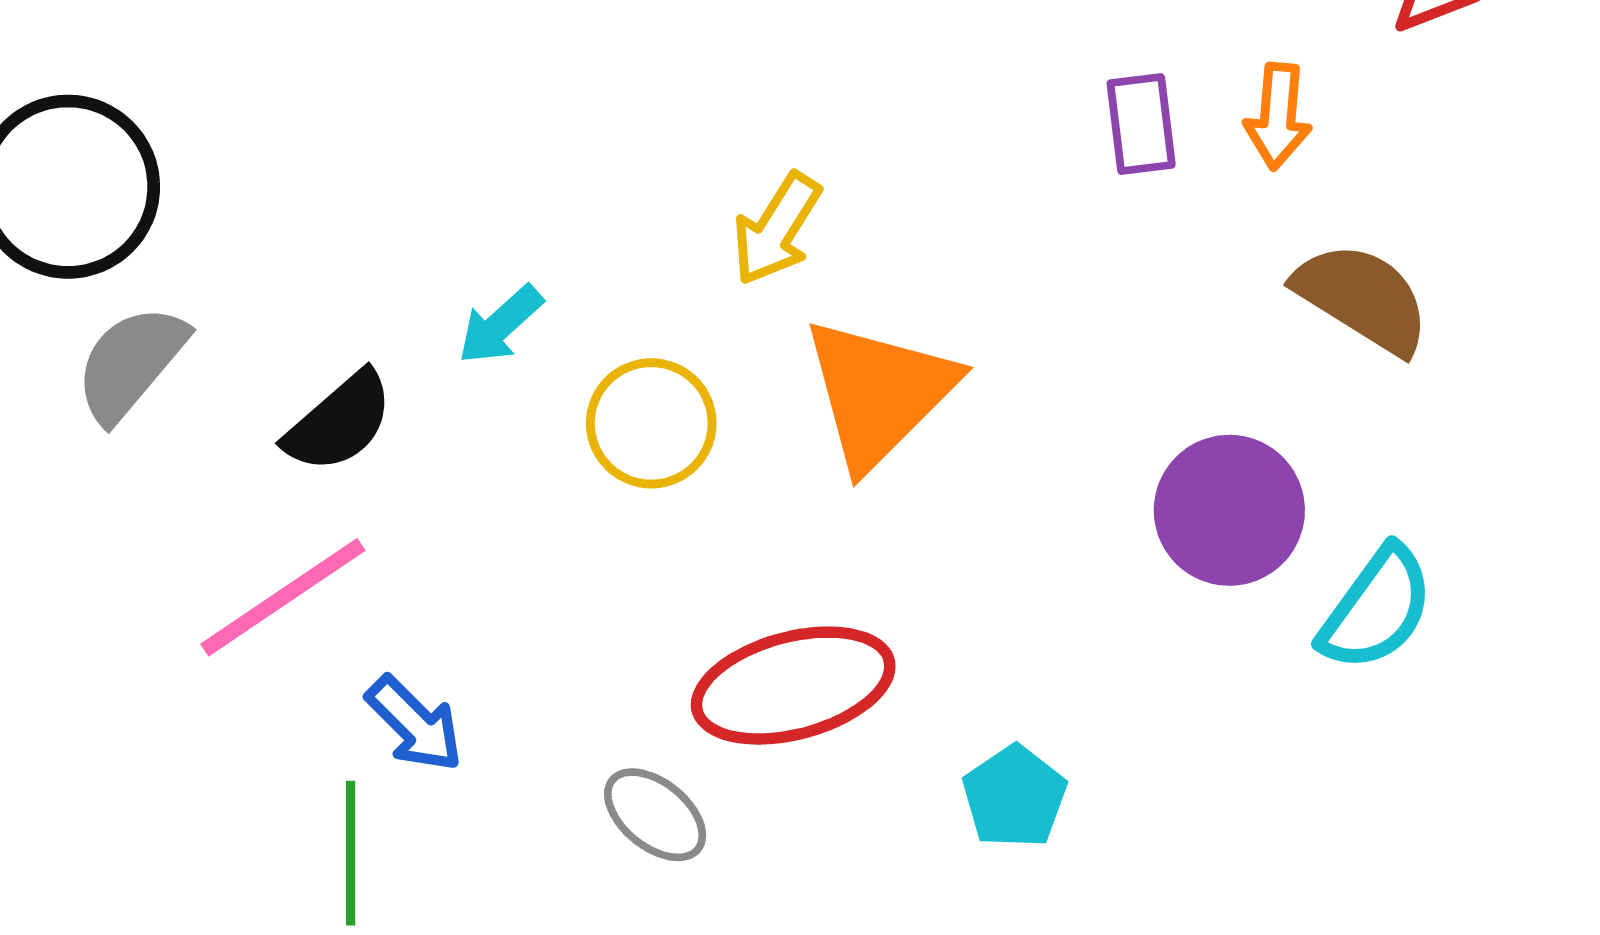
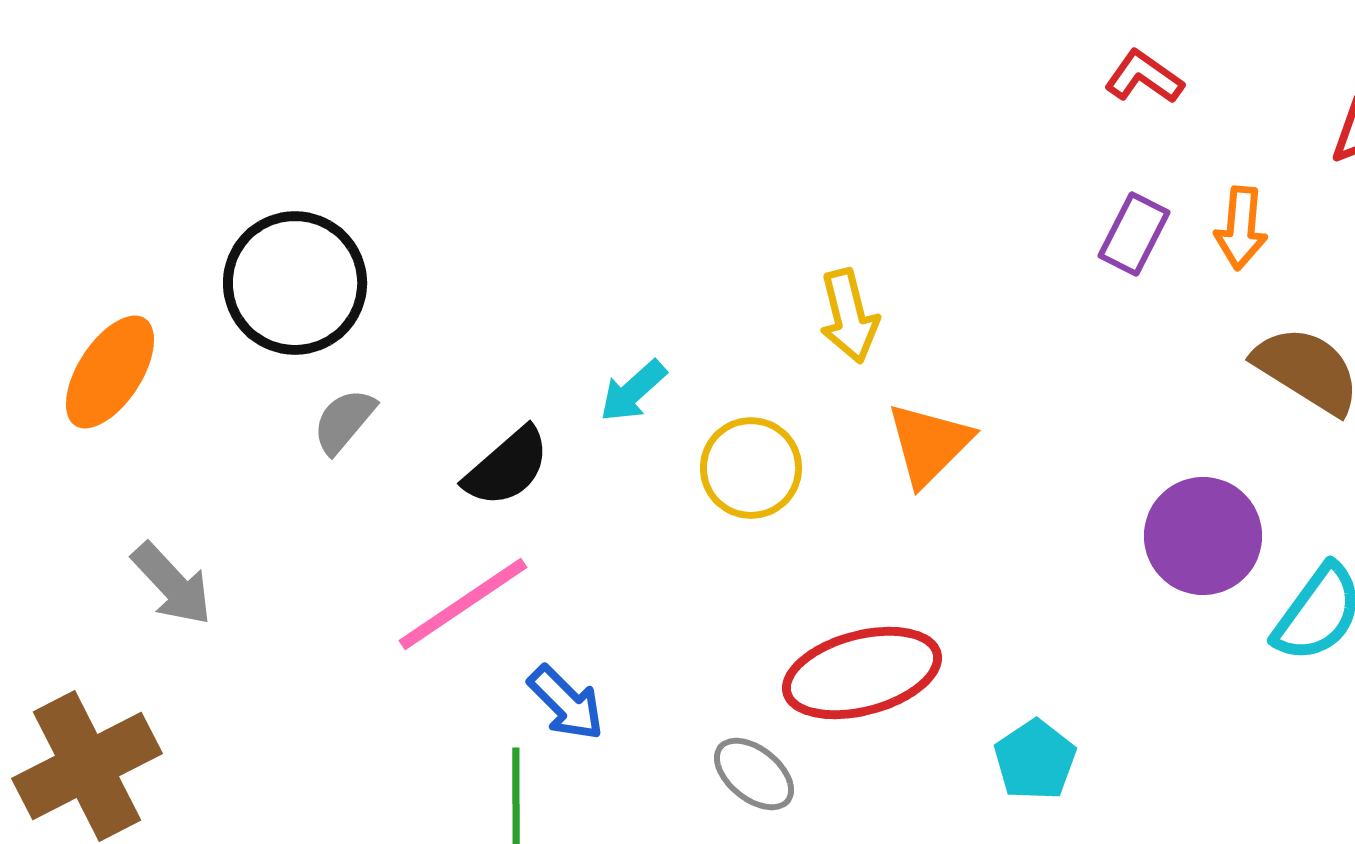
purple rectangle: (1141, 124) -> (1134, 234), turned 34
yellow arrow: (777, 229) -> (849, 316), turned -46
gray semicircle: (131, 363) -> (344, 421), size x0.7
orange triangle: (879, 393) -> (929, 444), size x0.7

